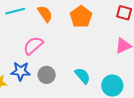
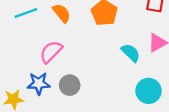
cyan semicircle: (83, 76) -> (131, 53), moved

